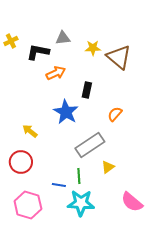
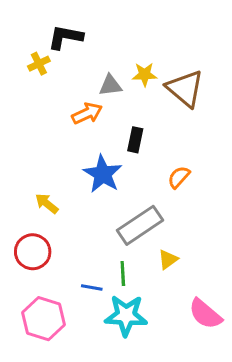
gray triangle: (63, 38) -> (110, 85), moved
yellow cross: (11, 41) -> (39, 64), moved
black L-shape: (38, 52) -> (65, 37), moved

